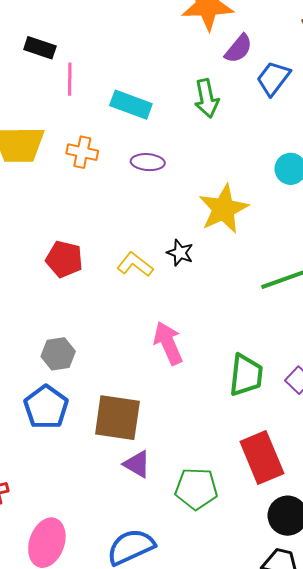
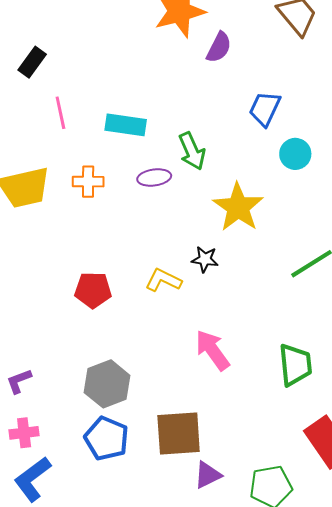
black rectangle: (40, 48) -> (32, 62), moved, turned -60
blue trapezoid: (273, 78) -> (265, 109), moved
green arrow: (207, 98) -> (192, 151), moved
gray hexagon: (58, 354) -> (107, 384), size x1.4
purple triangle: (137, 464) -> (208, 475), turned -44

